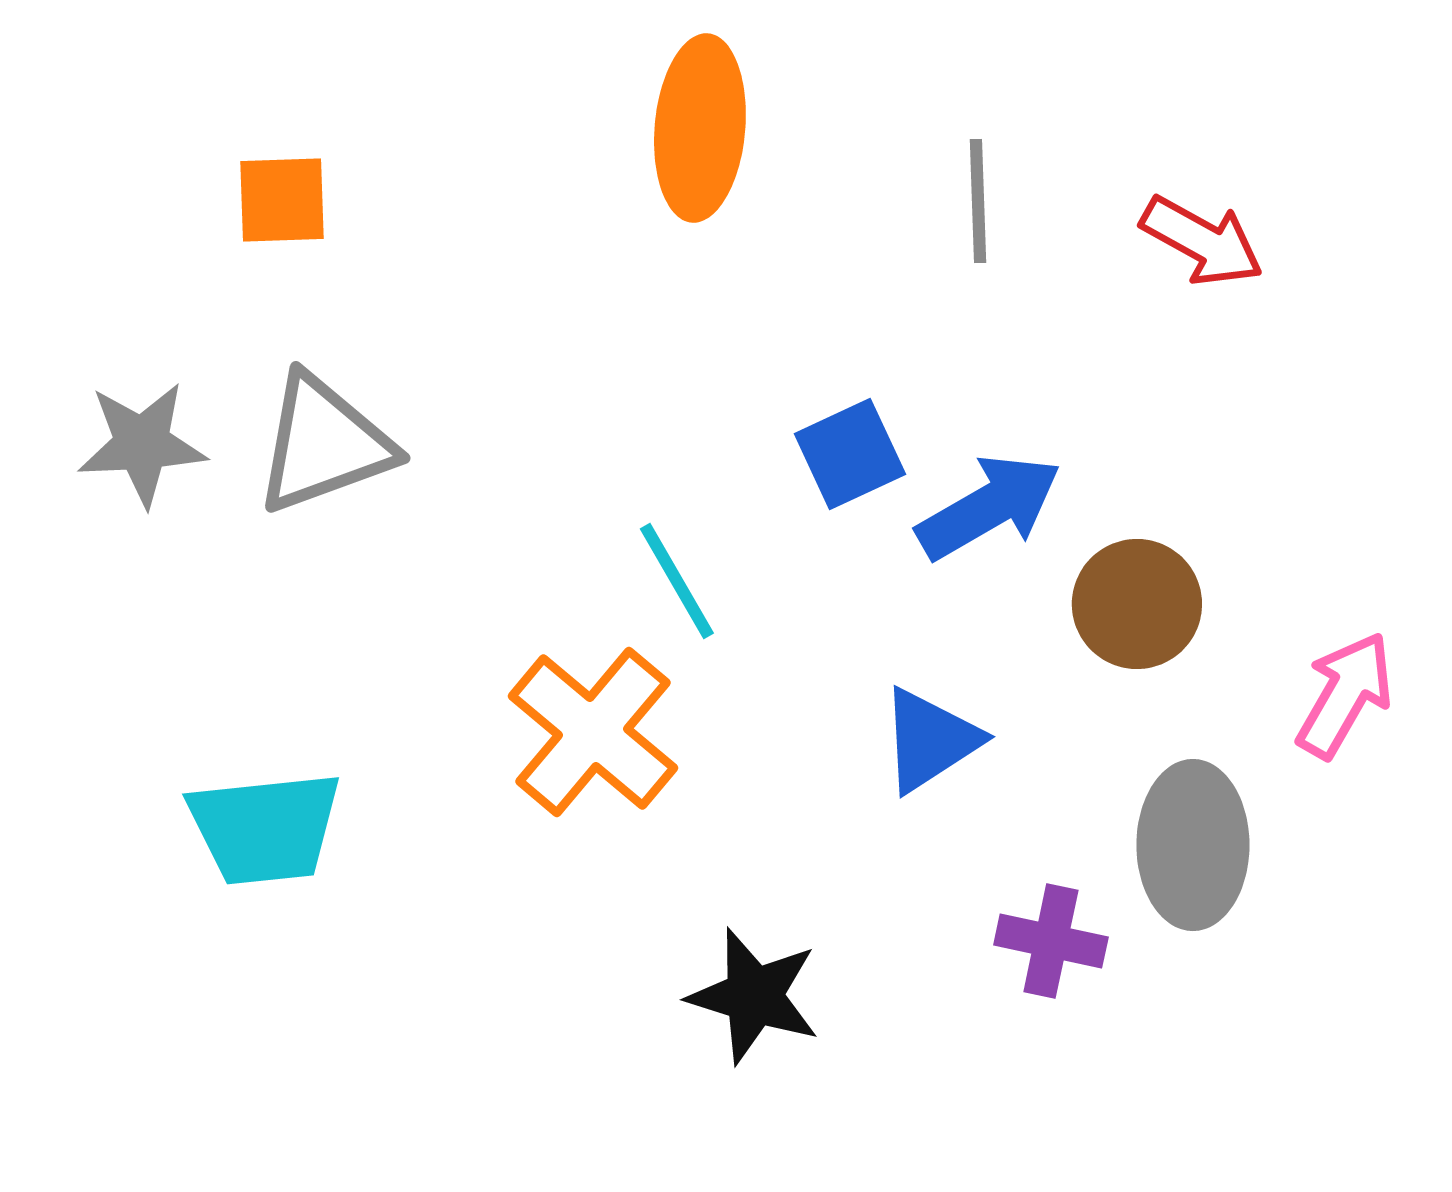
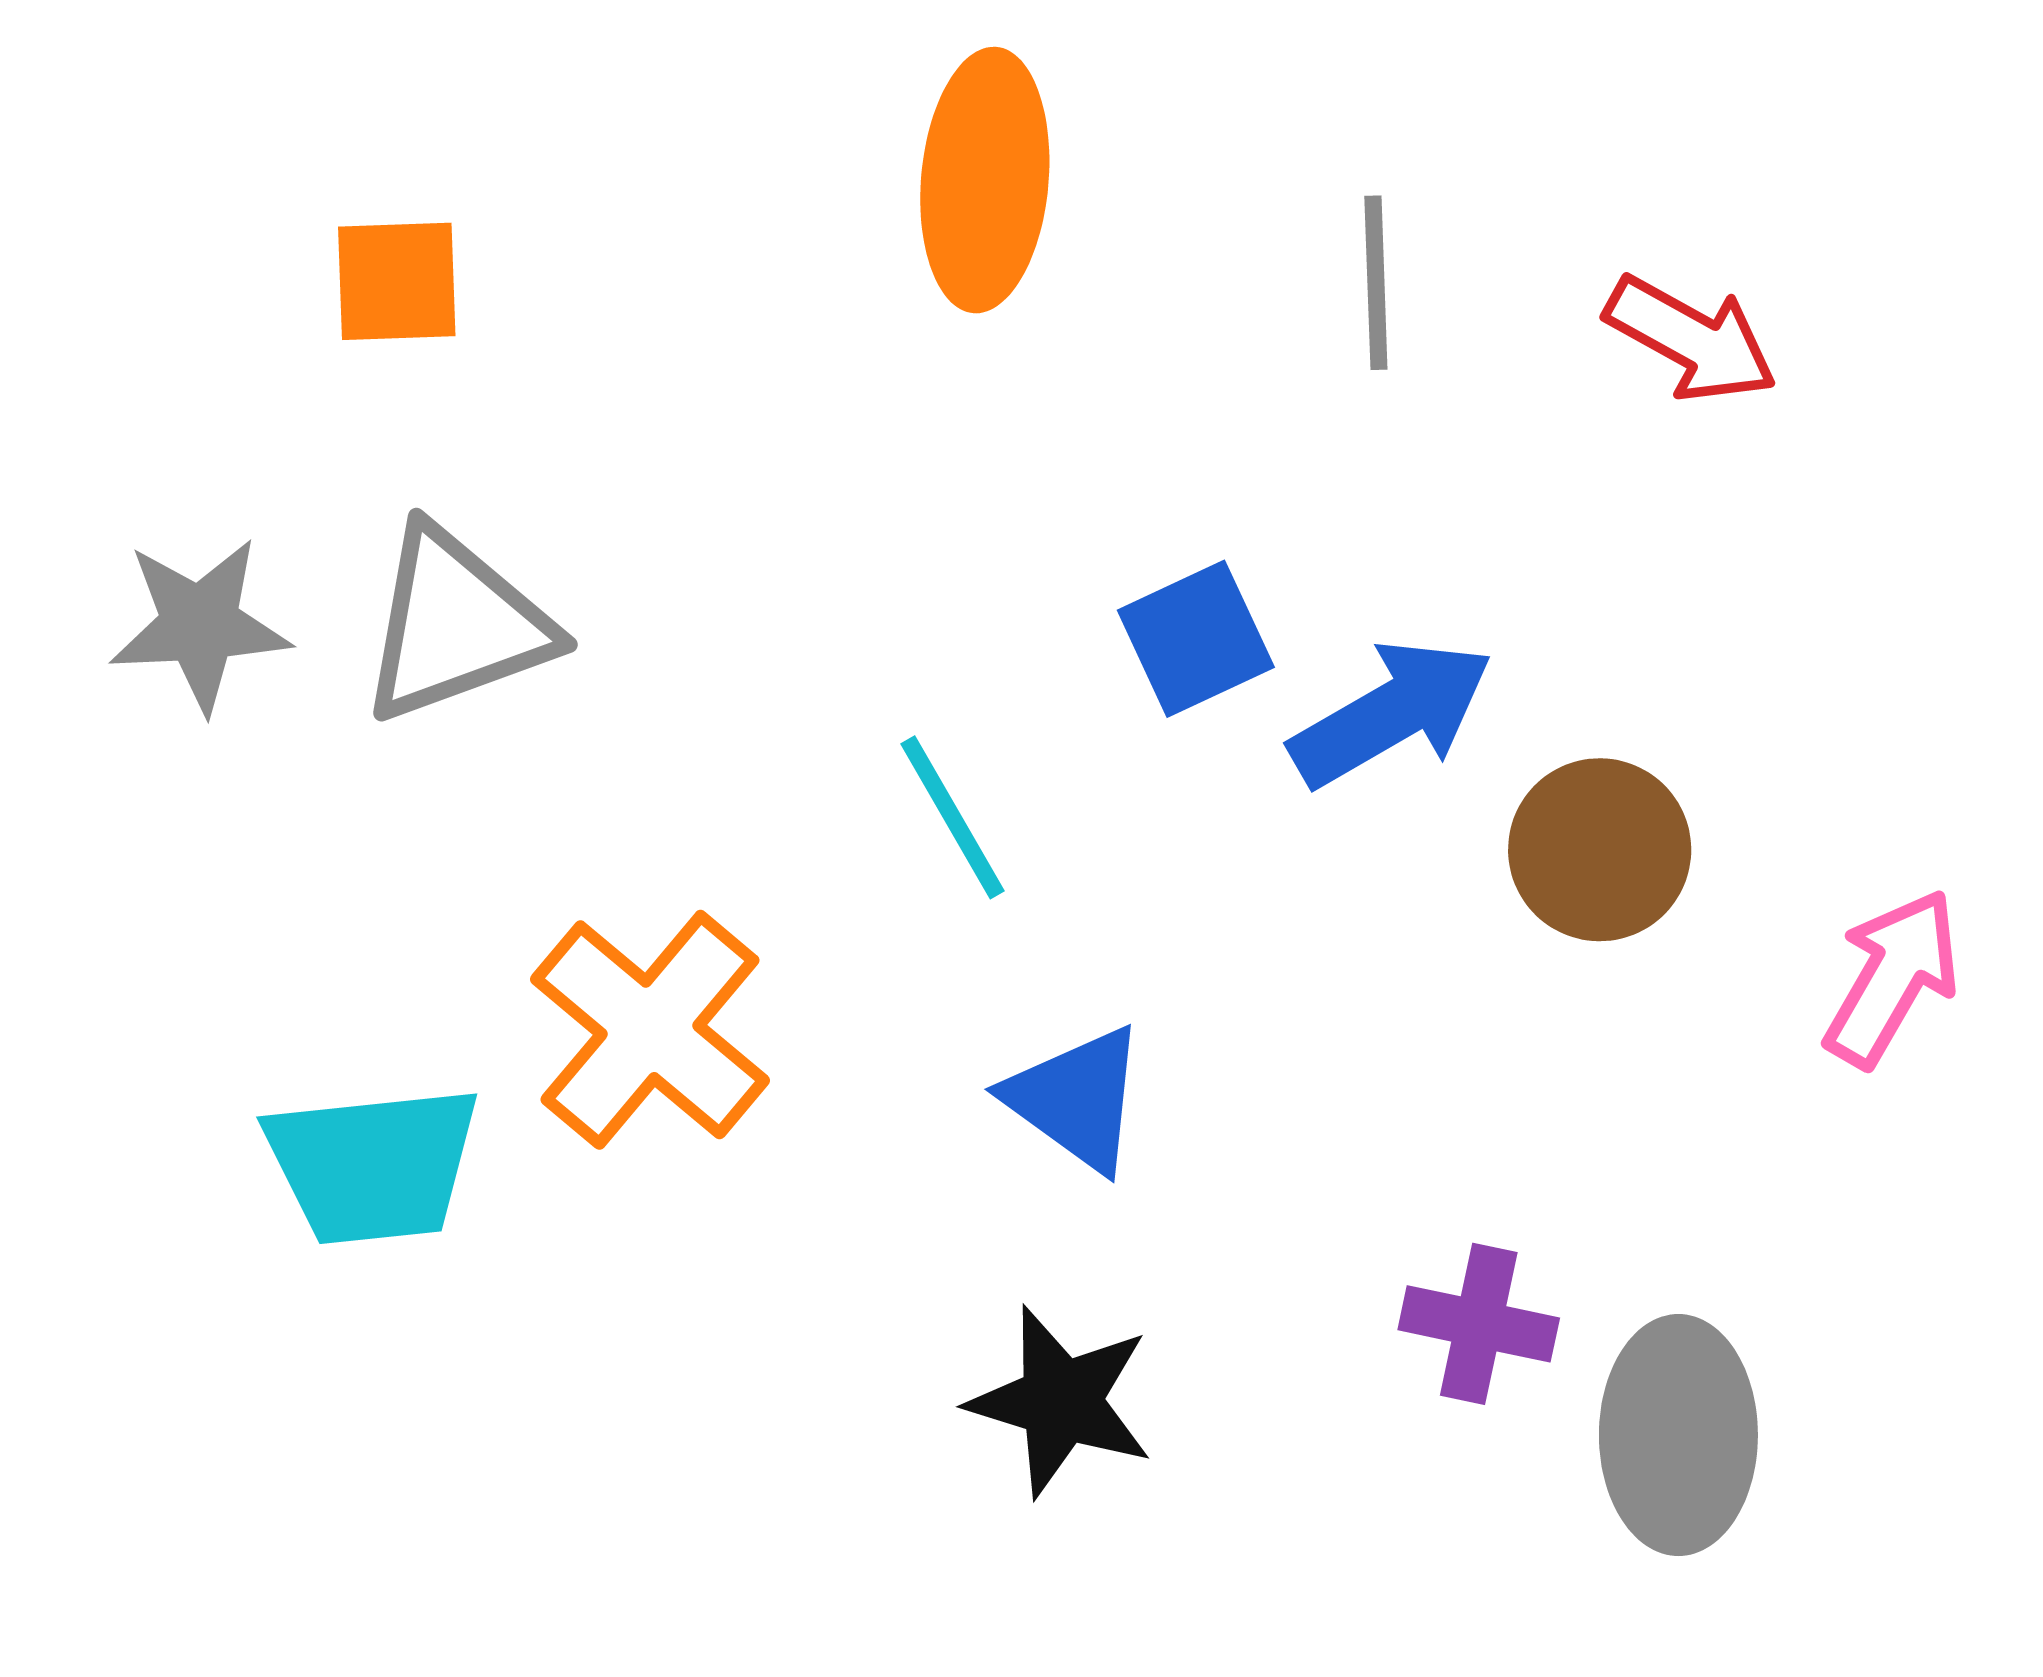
orange cross: (593, 732) -> (650, 1030), moved
blue triangle: (930, 740) -> (1076, 1099), moved, turned -51
gray ellipse: (1193, 845) -> (1678, 1435), moved

